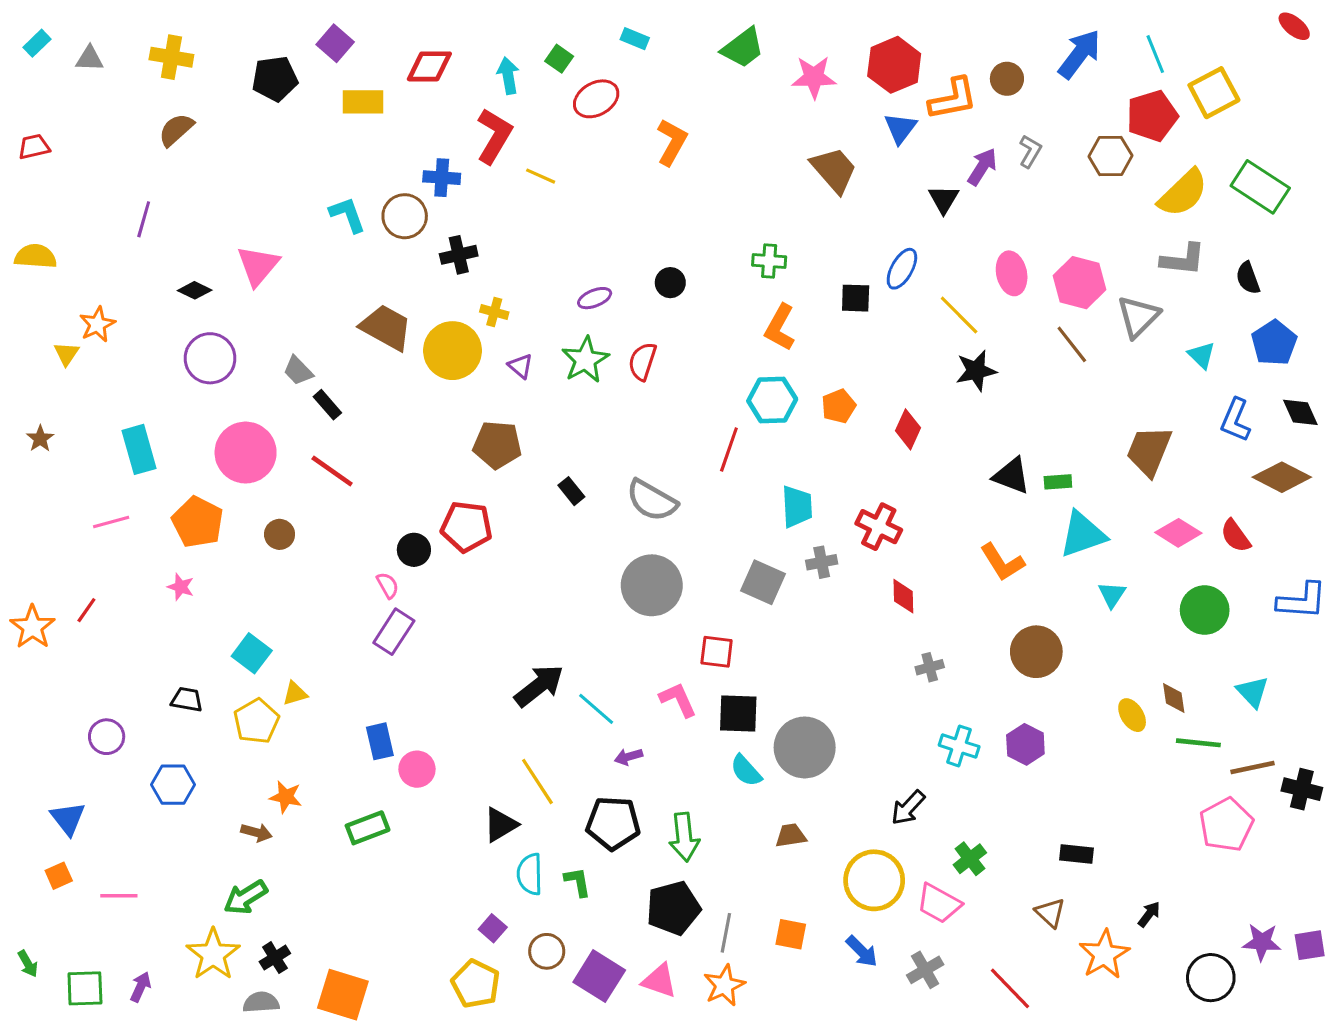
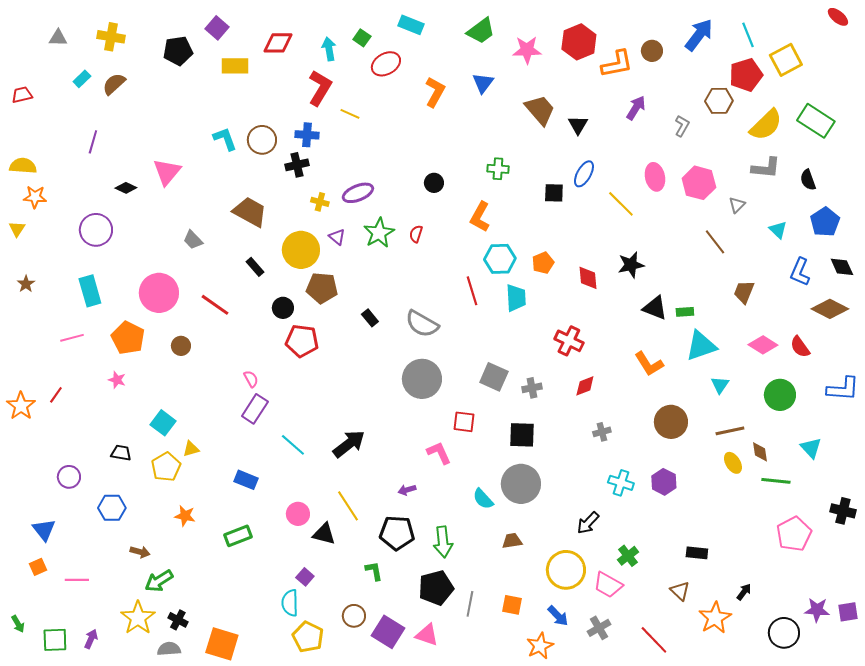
cyan rectangle: (635, 39) -> (411, 25), size x1.4
cyan rectangle: (37, 43) -> (82, 79), moved
blue triangle: (900, 128) -> (483, 83), moved
gray L-shape: (1030, 151) -> (682, 126), moved
blue cross: (442, 178) -> (307, 135), moved
black triangle: (944, 199) -> (578, 125), moved
purple ellipse: (595, 298) -> (358, 193), moved, size x1.4
gray triangle: (1138, 317) -> (737, 205), size x0.6
orange star: (97, 324) -> (35, 197), moved, turned 30
orange L-shape: (780, 327) -> (480, 217), moved
brown line: (1072, 344) -> (715, 242), moved
yellow circle: (453, 351) -> (301, 250), moved
yellow triangle: (66, 354) -> (17, 229), moved
purple circle: (210, 358) -> (96, 230), moved
red semicircle: (642, 361) -> (416, 234), size x0.7
black star: (976, 371) -> (631, 265), moved
black rectangle: (327, 405) -> (255, 267), moved
red diamond: (908, 429) -> (588, 278), turned -30
red line: (729, 449) -> (472, 291), turned -36
brown trapezoid: (1149, 451) -> (744, 292), size x0.7
cyan trapezoid: (797, 507) -> (516, 298), moved
black circle: (414, 550) -> (283, 308), moved
gray cross: (822, 562) -> (532, 388), moved
red diamond: (903, 596) -> (585, 386), turned 70
cyan line: (596, 709) -> (293, 445), moved
black square: (738, 714) -> (522, 435), moved
blue rectangle: (380, 741) -> (246, 480), turned -55
brown line: (1253, 768) -> (730, 431), moved
pink circle: (417, 769) -> (298, 514), moved
black triangle: (500, 825) -> (324, 534), turned 45
brown arrow: (256, 832) -> (140, 552), moved
cyan semicircle: (530, 874) -> (290, 603), moved
purple square: (493, 928) -> (305, 577), moved
black cross: (275, 958) -> (178, 620), turned -30
orange star: (724, 985) -> (540, 646), moved

